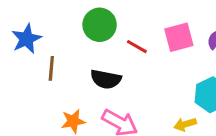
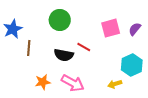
red line: (137, 47) -> (84, 47), moved

